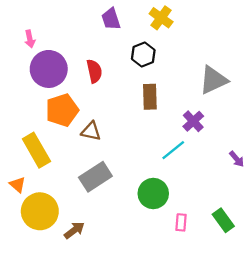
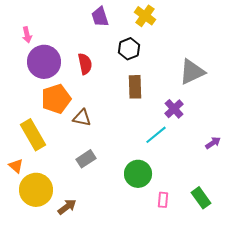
purple arrow: (237, 159) -> (213, 143), turned -84
gray rectangle: (95, 177) -> (86, 159), size x0.7

